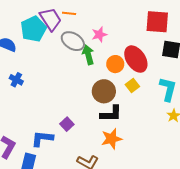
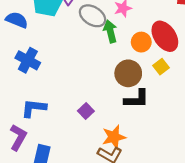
blue cross: (16, 80) -> (28, 60), size x1.5
blue L-shape: (42, 139) -> (34, 108), moved
orange star: (112, 139) -> (114, 137), moved

